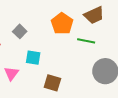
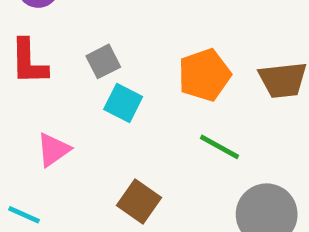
green line: (86, 41) -> (220, 147), moved
cyan square: (33, 58) -> (123, 103), moved

